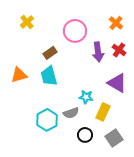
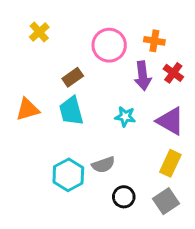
orange cross: (116, 23) -> (154, 41), moved, turned -32
cyan star: (86, 97) -> (125, 117), moved
yellow rectangle: (103, 112) -> (170, 163), moved

